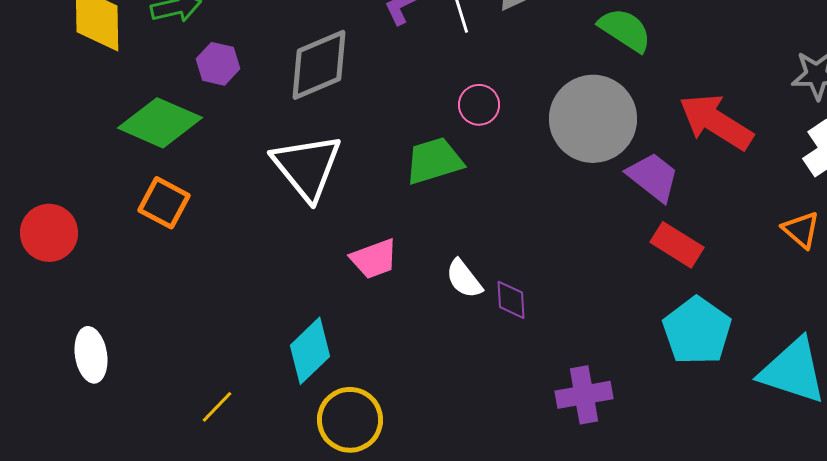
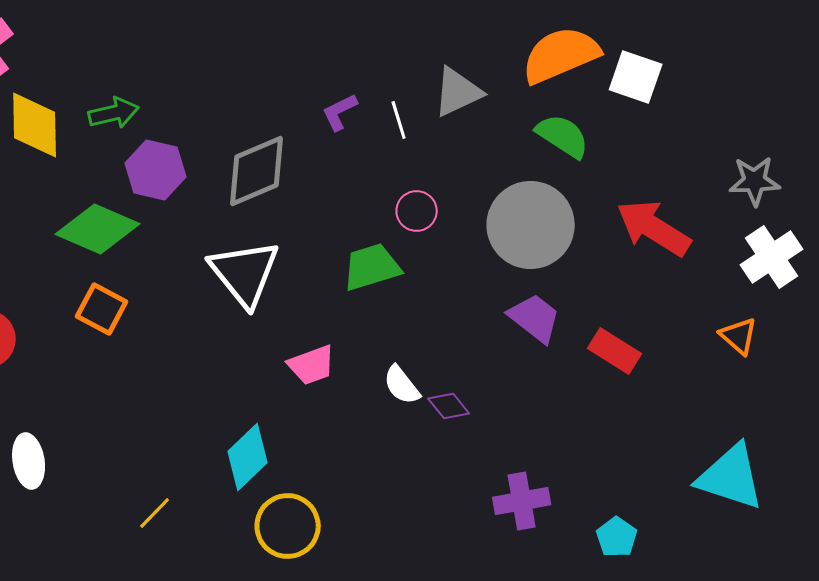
purple hexagon: (218, 64) -> (156, 170), size x1.4
purple trapezoid: (653, 177) -> (535, 318), moved
purple diamond: (511, 300) -> (449, 406), turned -36
cyan pentagon: (697, 331) -> (617, 537), moved, size x0.6

